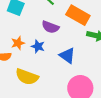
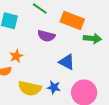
blue star: (38, 46) -> (54, 87), moved

